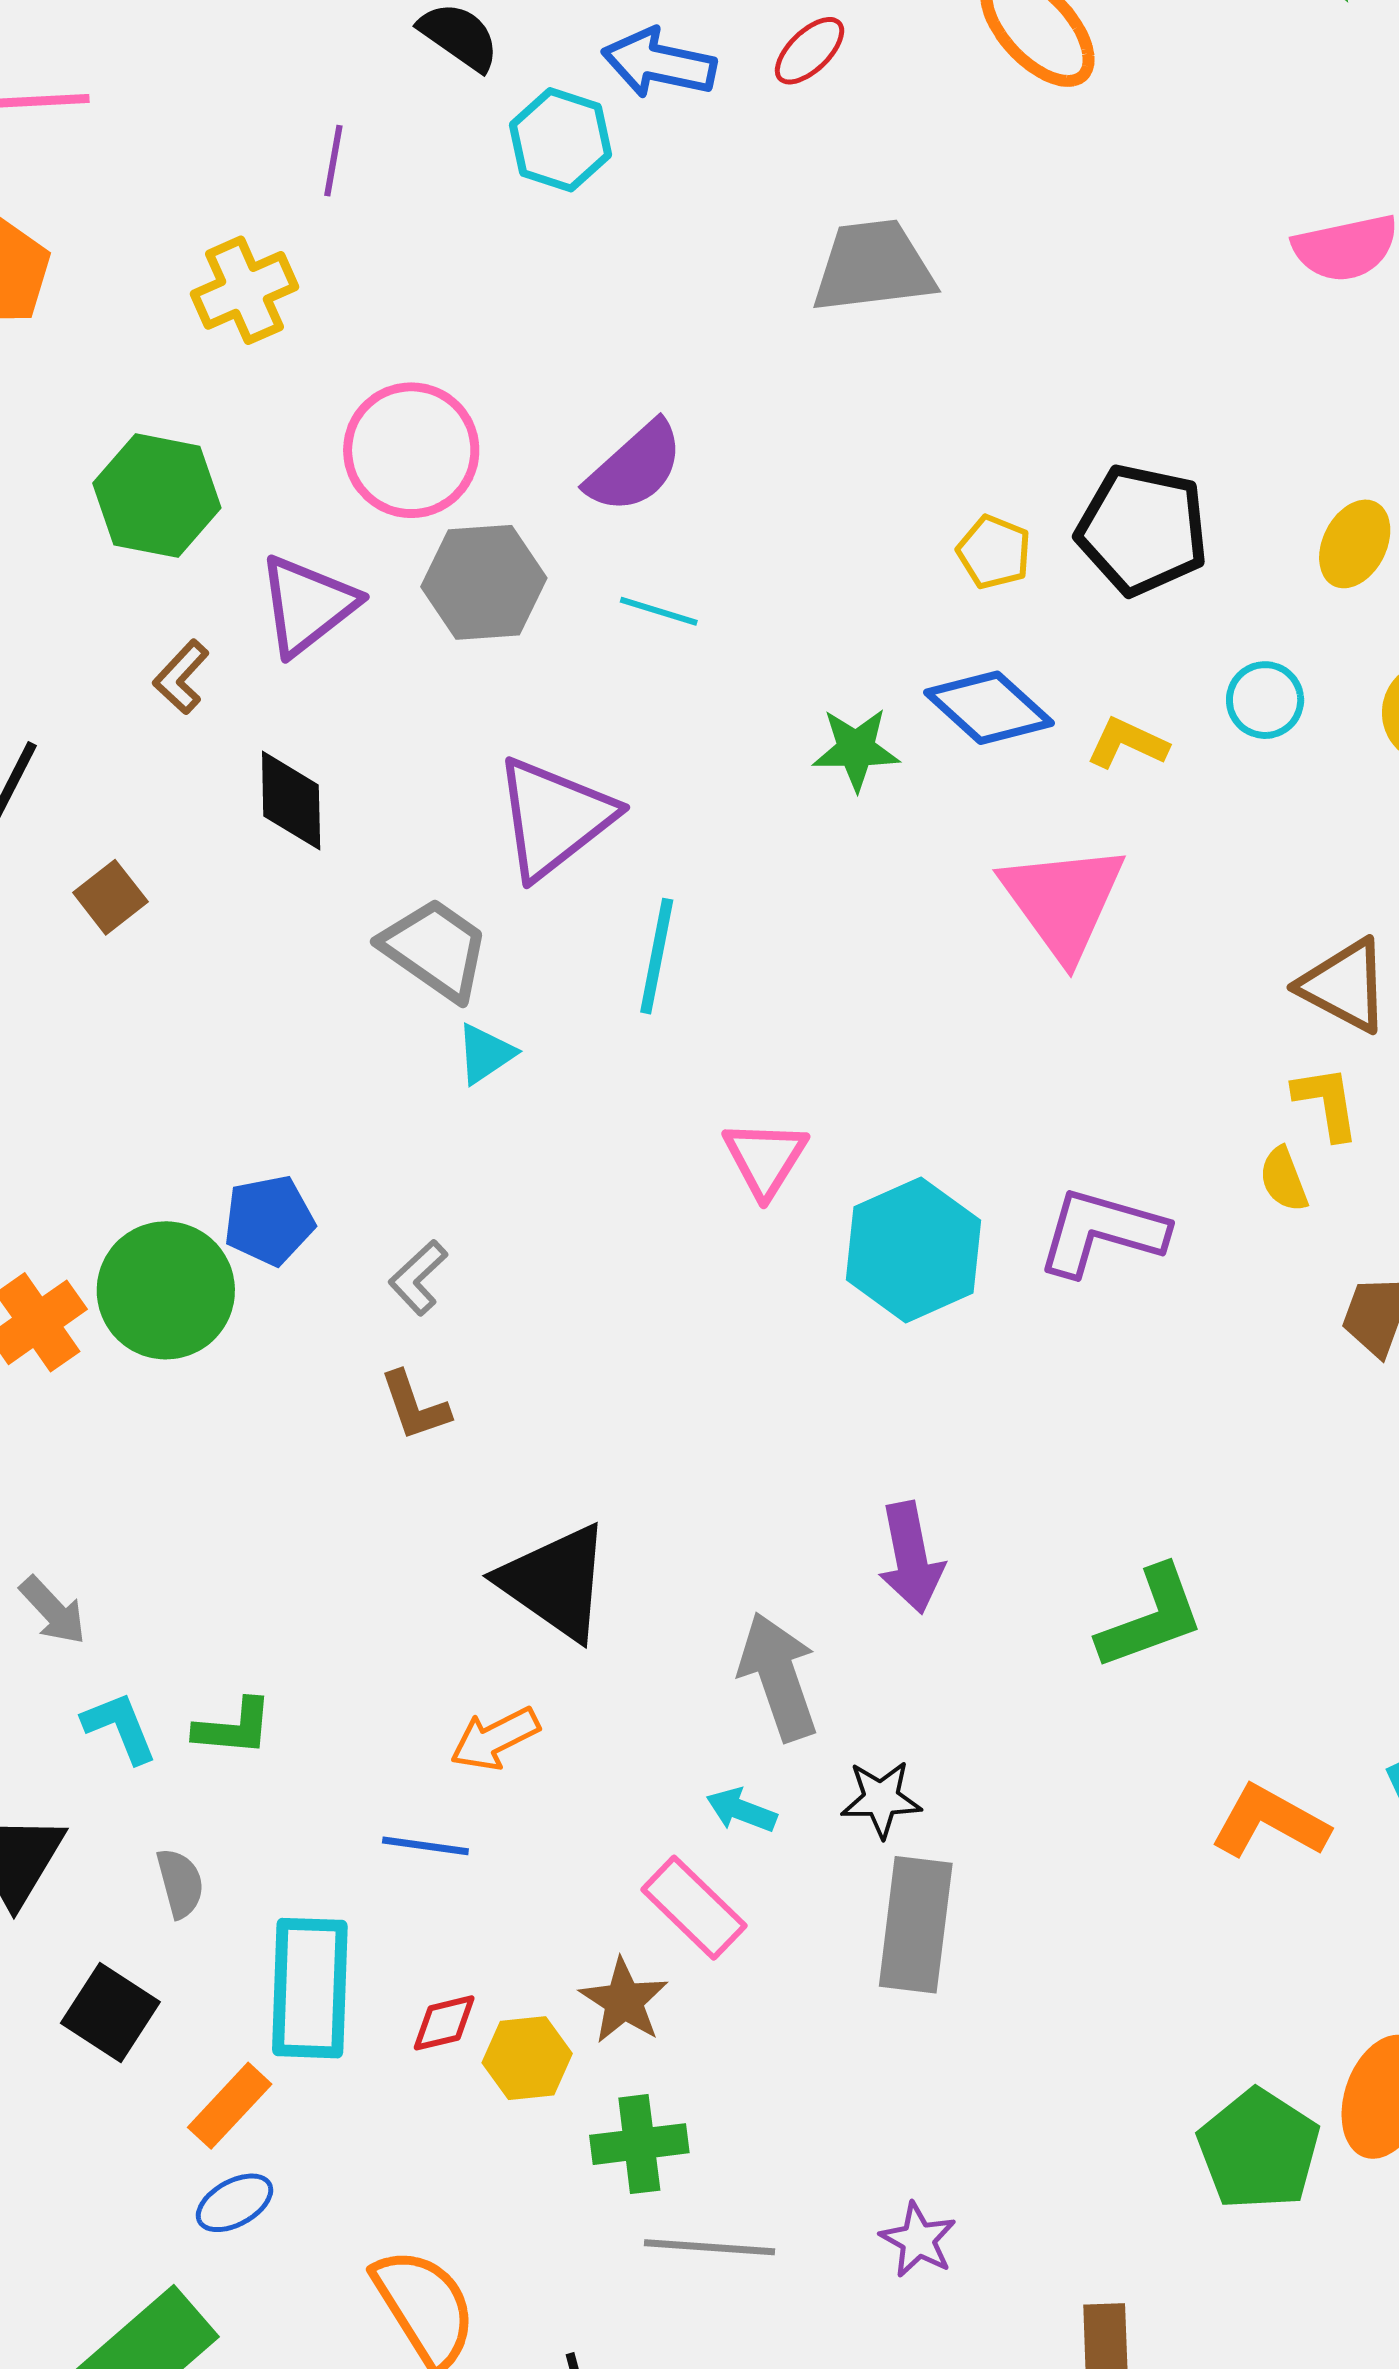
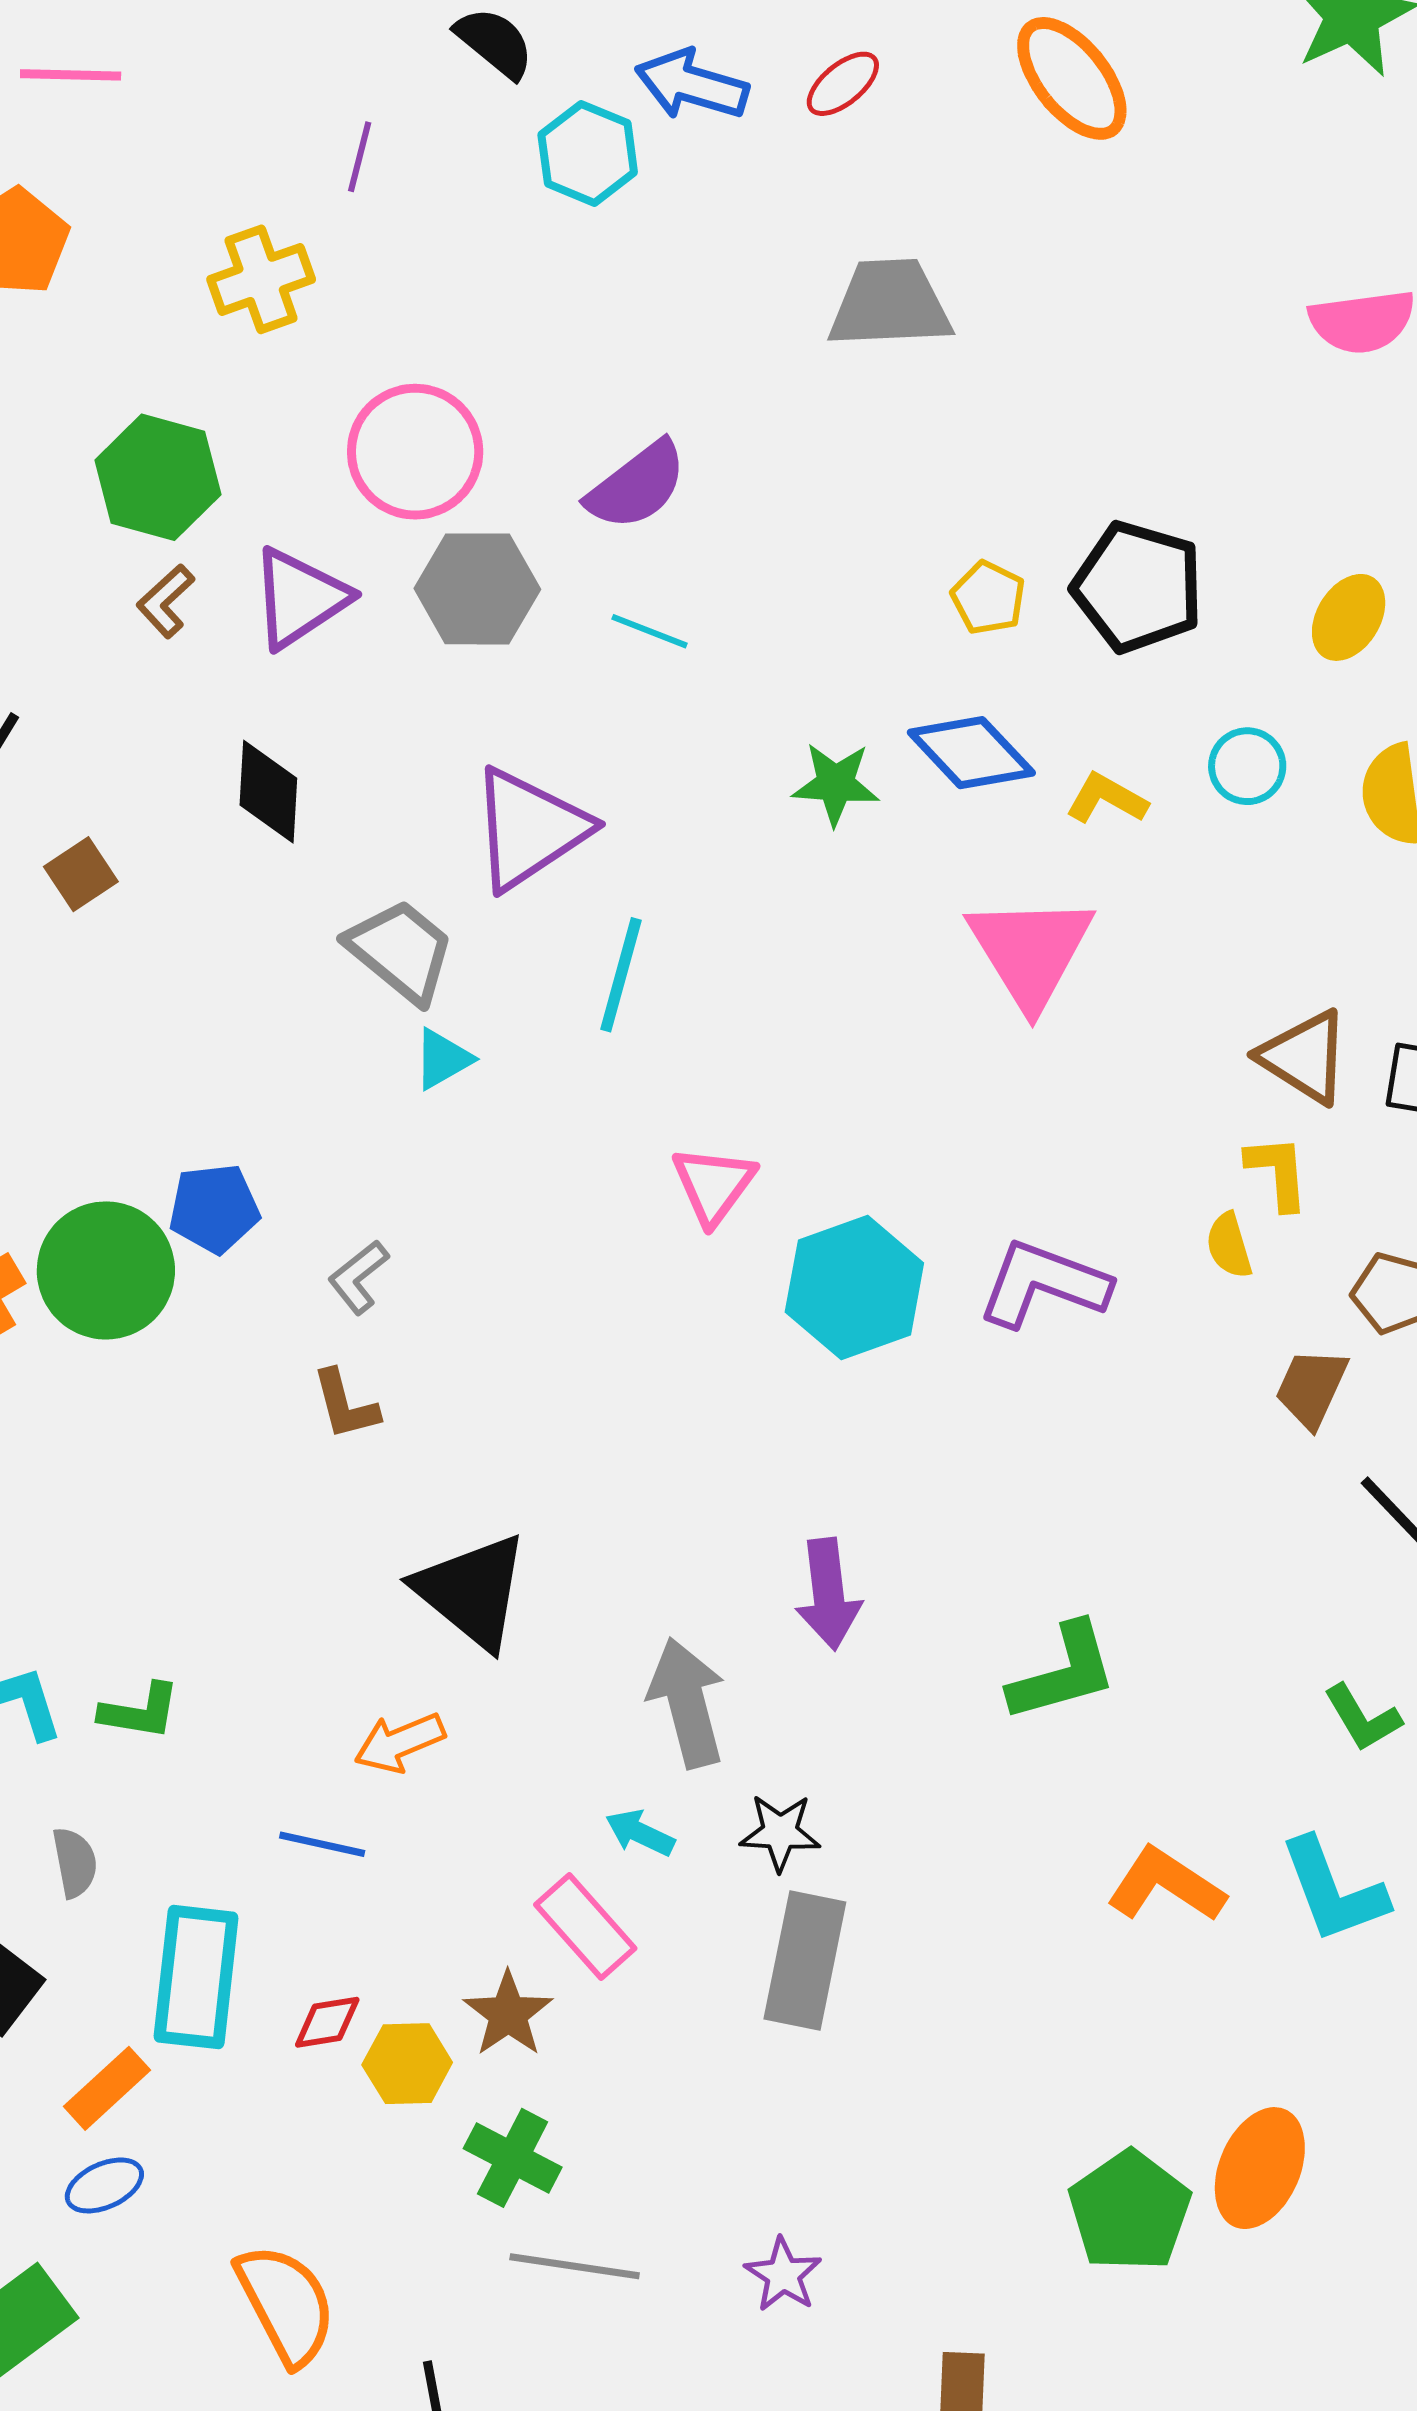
brown L-shape: (181, 677) -> (166, 601), moved
green cross: (639, 2144) -> (513, 2158), turned 30

